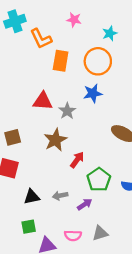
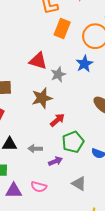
blue star: (93, 93) -> (84, 64), turned -30
gray triangle: (100, 233) -> (79, 184), moved, turned 35

